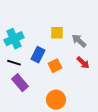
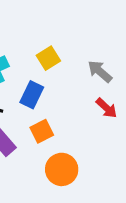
yellow square: (57, 33) -> (48, 58), moved, turned -32
orange square: (55, 66) -> (42, 131), moved

